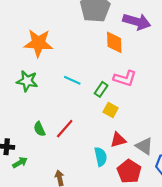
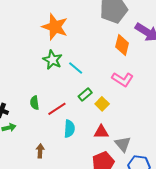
green star: (27, 81) -> (52, 60), moved
green rectangle: (101, 89) -> (85, 94), moved
cyan semicircle: (101, 157) -> (69, 129), moved

